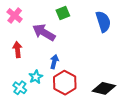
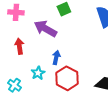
pink cross: (15, 16) -> (16, 12), turned -35
cyan cross: (20, 88) -> (14, 85), moved

